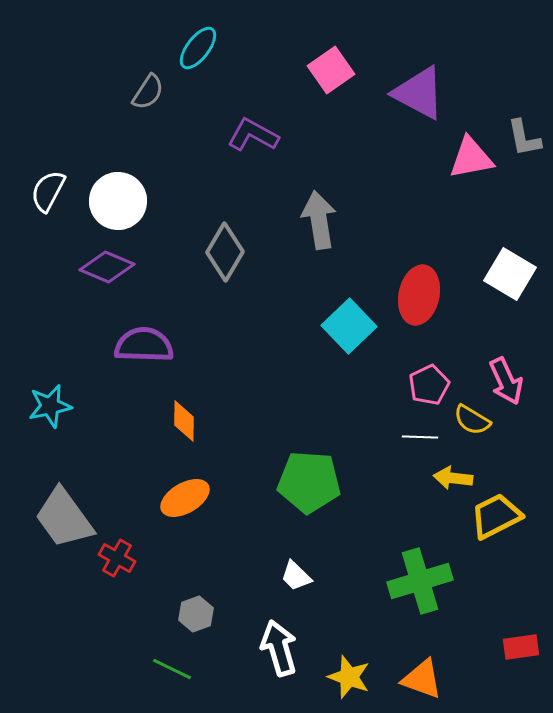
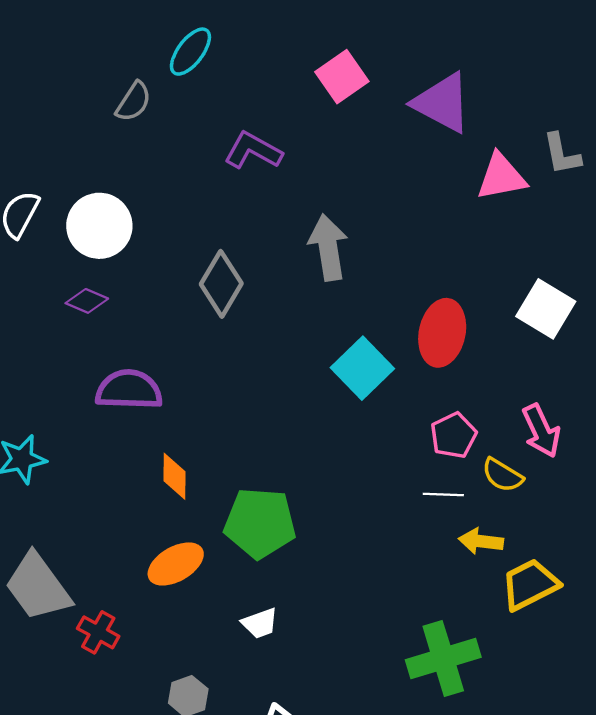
purple diamond: (107, 267) -> (87, 301), size x0.7
green pentagon: (309, 482) -> (260, 523), moved
white trapezoid: (296, 576) -> (260, 623), moved, turned -64

